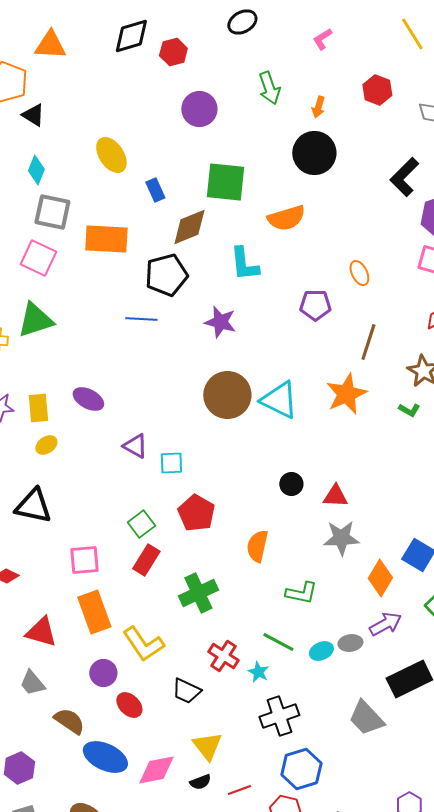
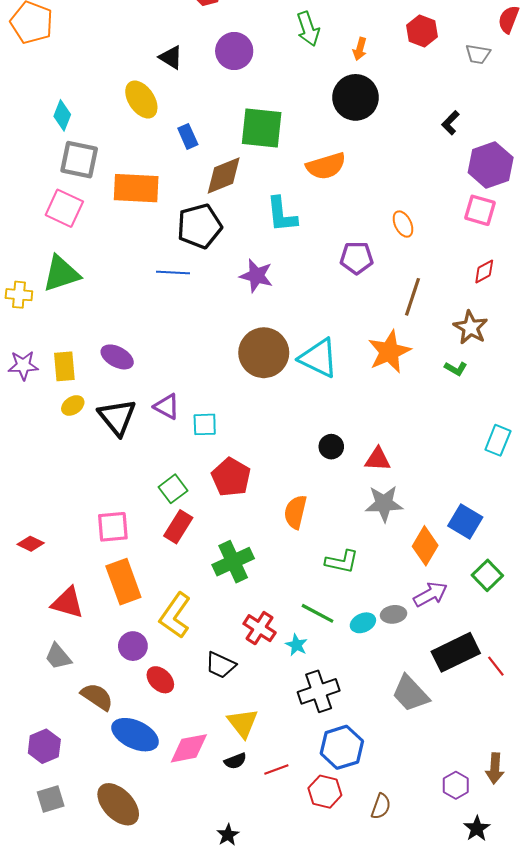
black triangle: (33, 115) -> (171, 57), moved
black L-shape: (404, 177) -> (450, 123), size x0.6
black triangle: (33, 506) -> (117, 417), moved, turned 39
yellow L-shape: (143, 644) -> (175, 615), turned 69

